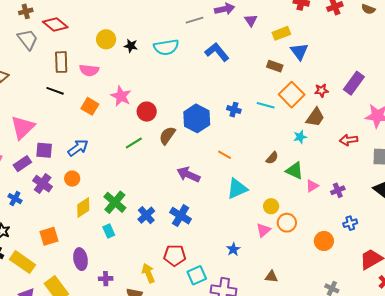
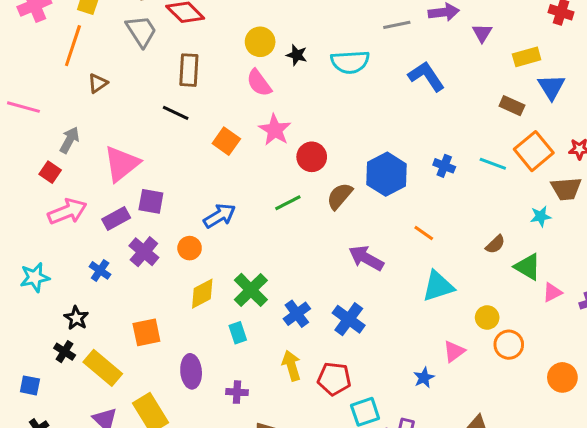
pink semicircle: (89, 70) -> (259, 83), moved, turned 42
brown trapezoid: (315, 117) -> (566, 189), turned 45
blue arrow: (78, 148) -> (220, 216), moved
pink triangle: (263, 230) -> (454, 351), moved
yellow arrow: (148, 273) -> (291, 366), moved
purple cross: (106, 279) -> (237, 392), moved

